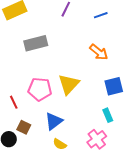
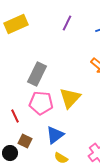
gray rectangle: (36, 43) -> (37, 74), moved, turned -50

